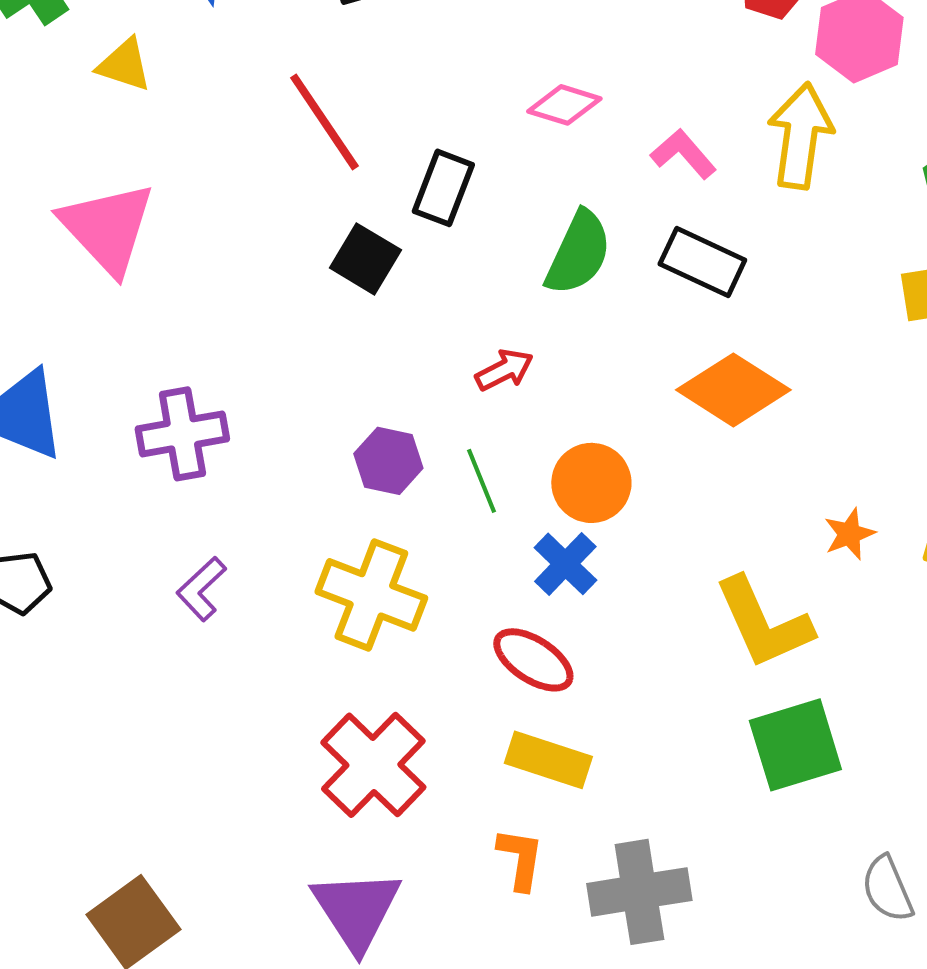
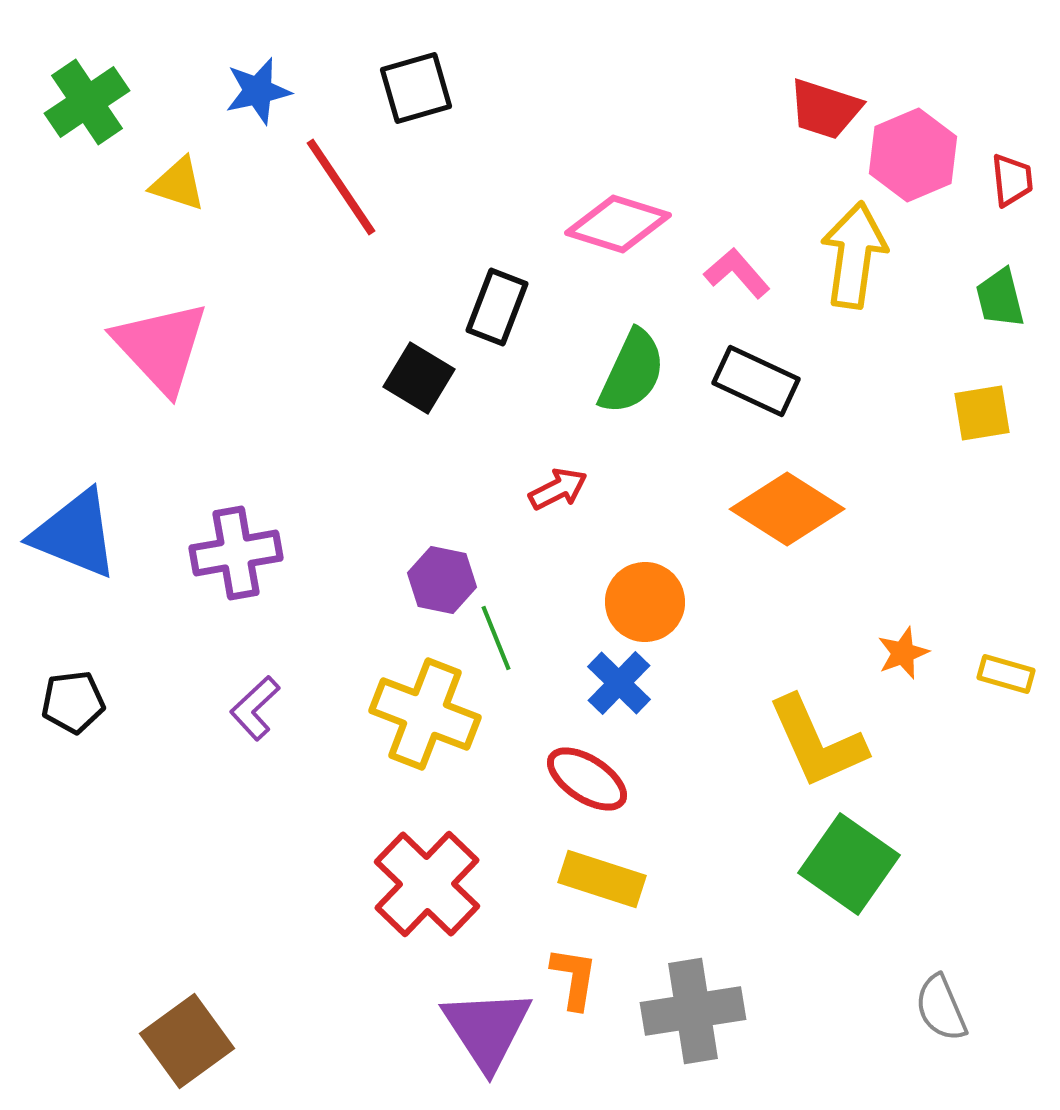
pink diamond: (564, 105) -> (618, 224), size x1.4
red line: (324, 122) -> (341, 187), moved
green line: (481, 481) -> (496, 638), moved
green square: (795, 745) -> (849, 864), turned -38
purple triangle: (356, 910) -> (487, 1029), moved

